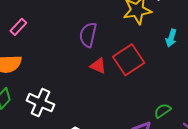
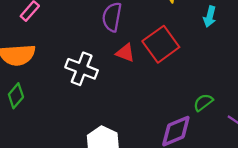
white cross: (40, 103) -> (82, 69), moved

